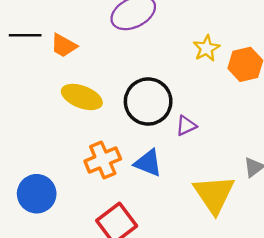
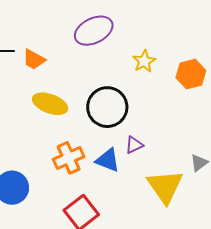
yellow star: (206, 48) -> (144, 61), moved
purple triangle: (186, 126) -> (134, 145), moved

